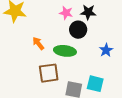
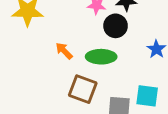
brown square: (49, 73) -> (83, 89), turned 35

